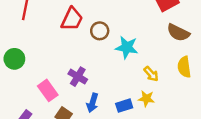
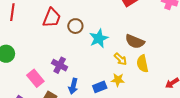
brown semicircle: (178, 33) -> (135, 42), moved
cyan star: (127, 47) -> (99, 38), turned -30
yellow semicircle: (184, 67) -> (142, 64), moved

